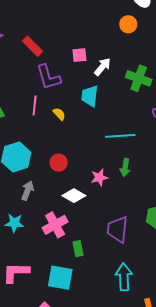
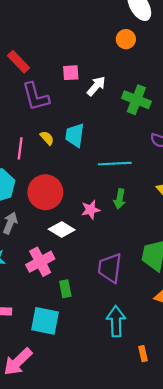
cyan trapezoid: (90, 96) -> (75, 135), moved
pink line: (35, 106) -> (20, 148), moved
red circle: (59, 163) -> (45, 192), size x1.8

